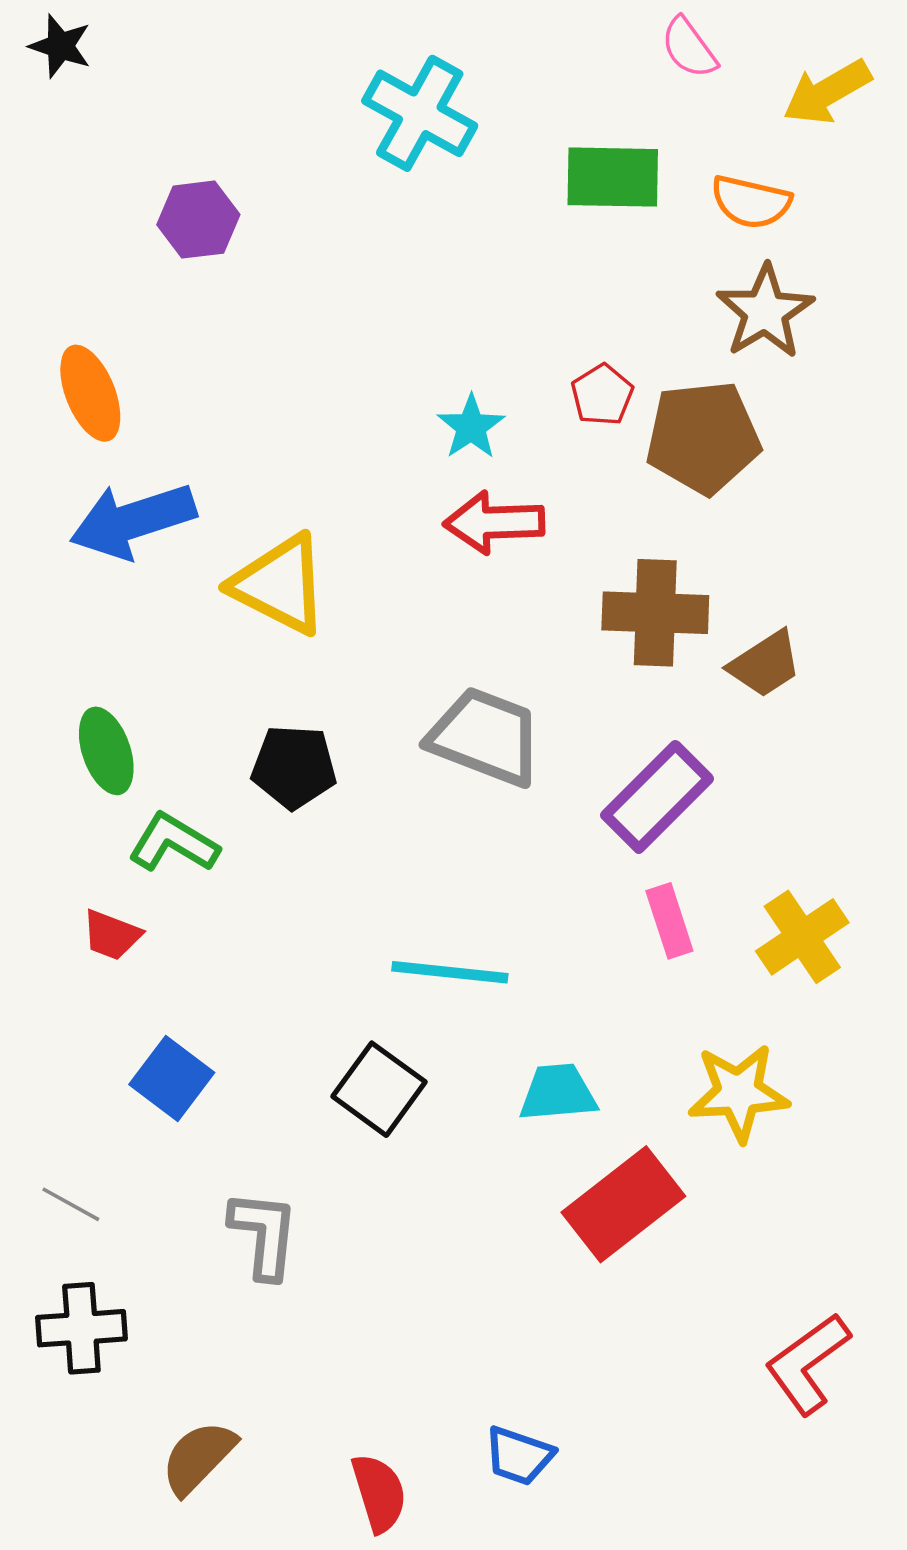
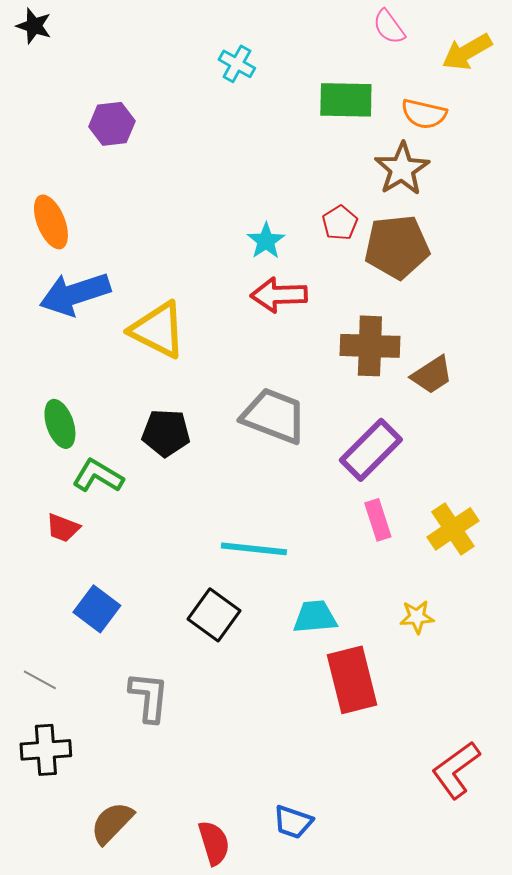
cyan cross: (420, 113) -> (237, 64), size x0.6
brown star: (765, 312) -> (402, 169), moved
yellow star: (739, 1093) -> (417, 617), size x0.6
red rectangle: (623, 1204) -> (352, 680), turned -66

